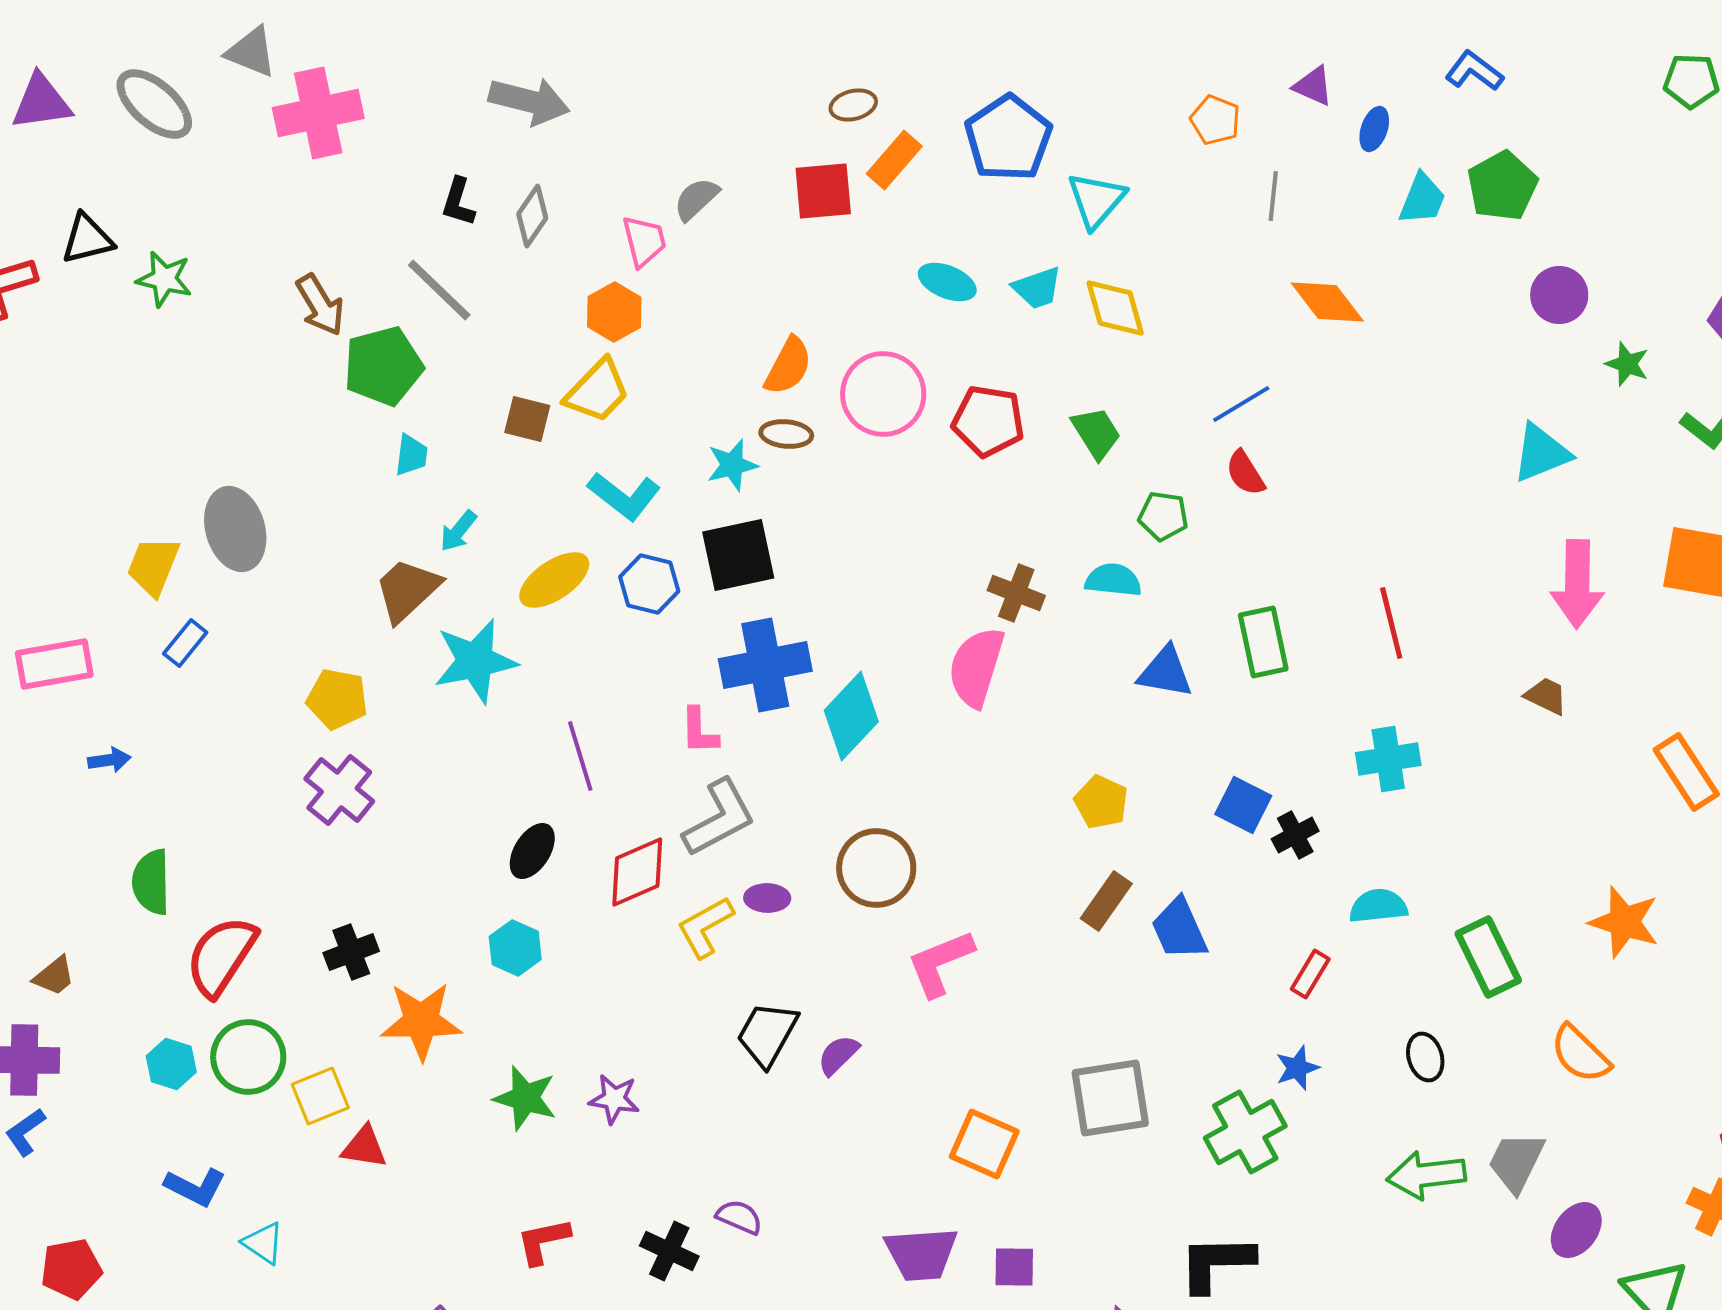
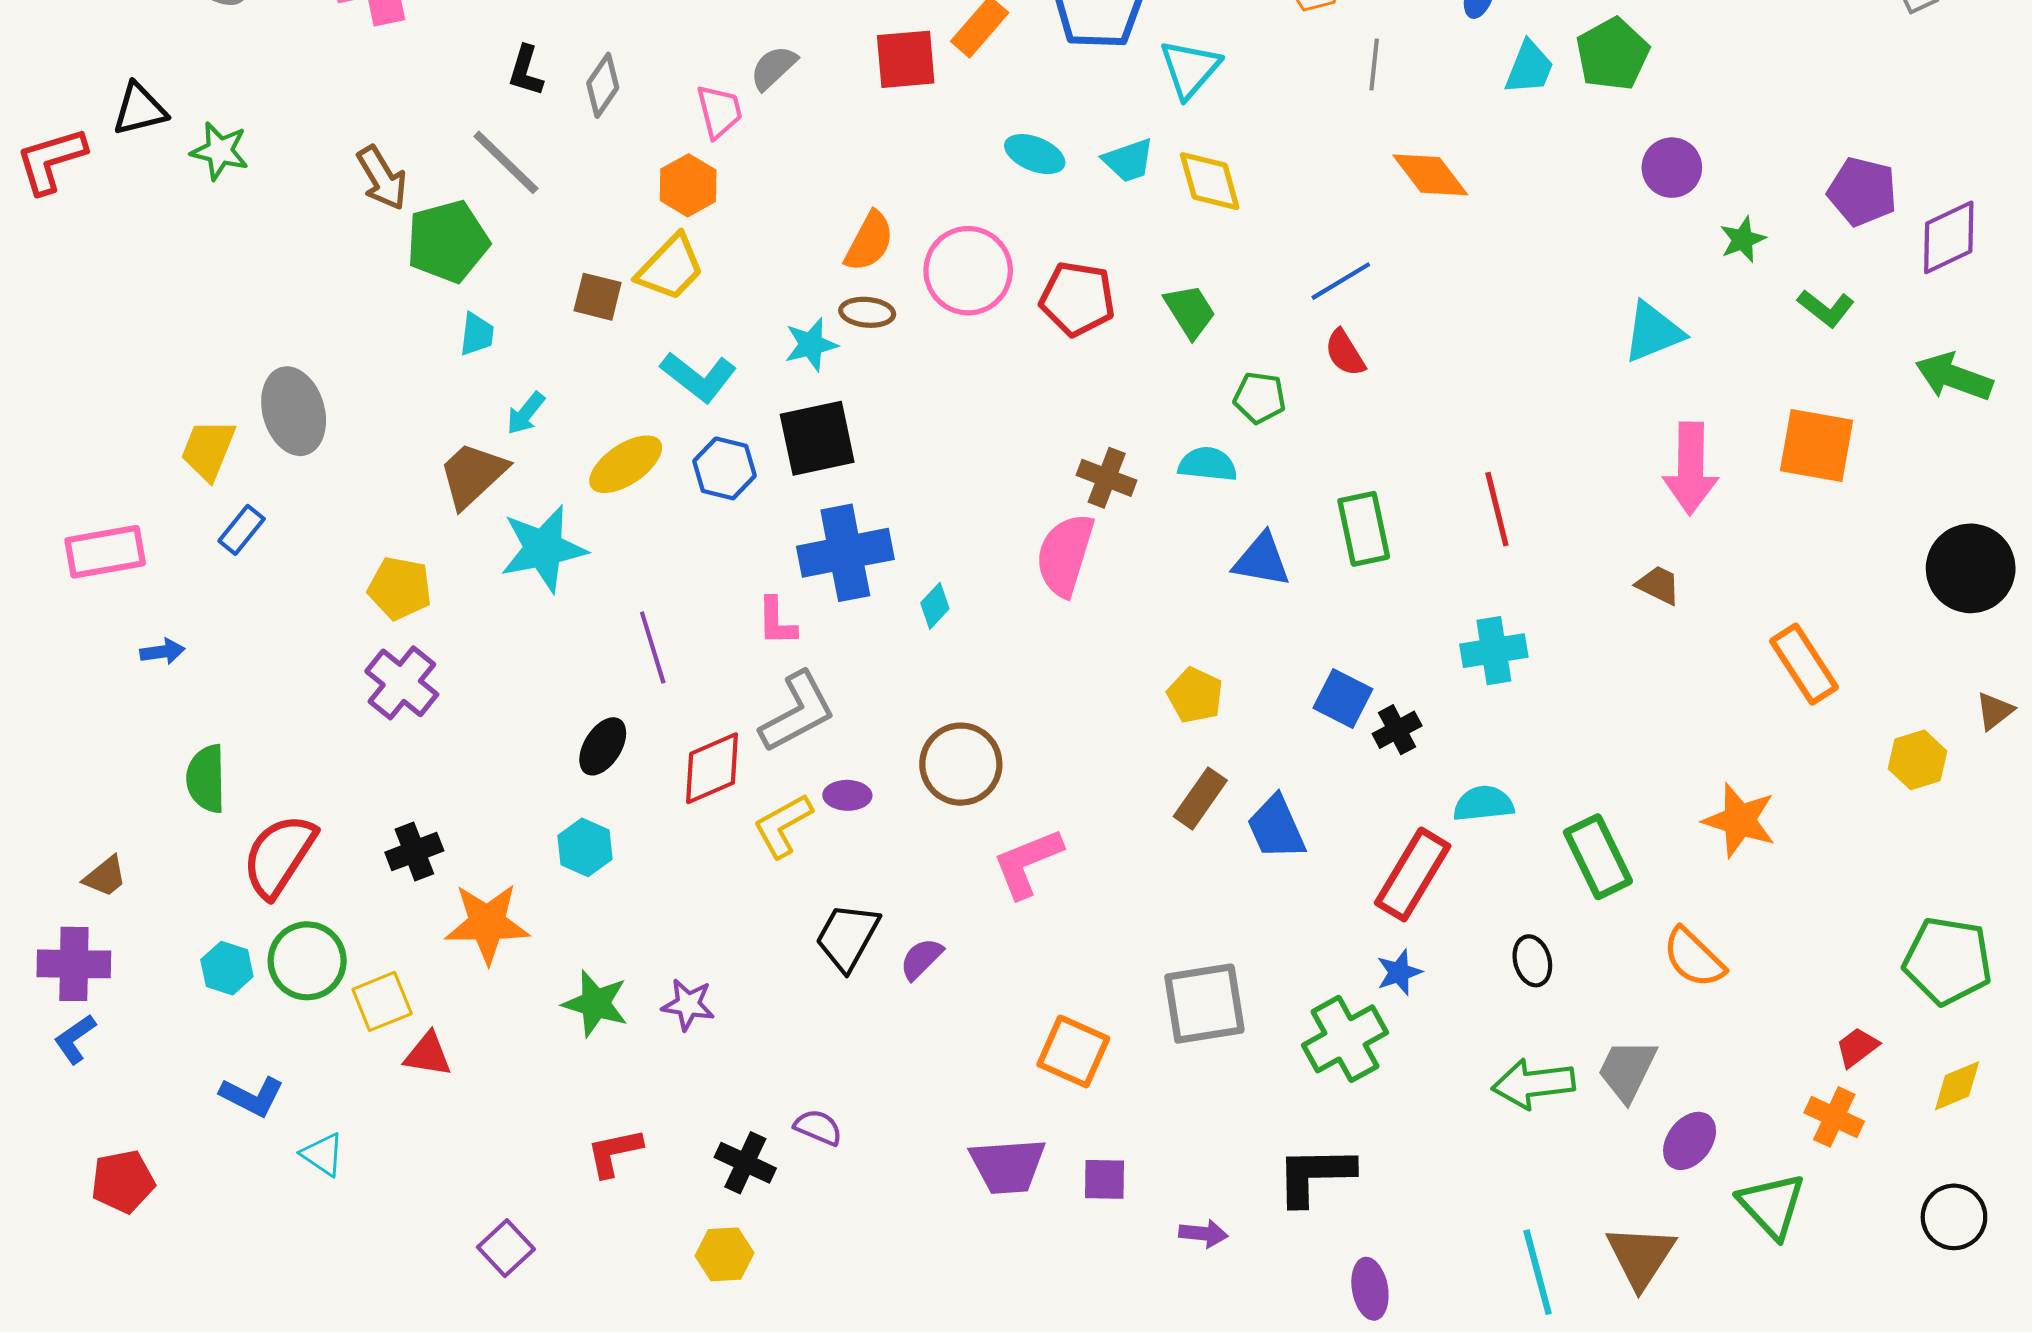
green star: (1627, 364) -> (1743, 239), turned 30
cyan diamond: (851, 716) -> (935, 606), size x0.5
red rectangle: (1310, 974) -> (1413, 874), size x1.8

